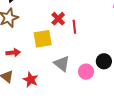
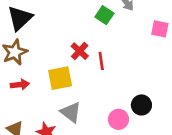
red arrow: (13, 53) -> (20, 85), moved
gray triangle: (62, 64) -> (71, 112), moved

